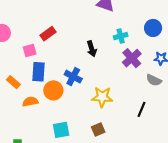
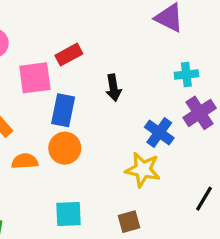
black arrow: (92, 49) -> (113, 88), moved
pink square: (30, 50) -> (35, 78), size x1.5
blue rectangle: (39, 72) -> (63, 110), moved
blue cross: (73, 77) -> (159, 133), moved

